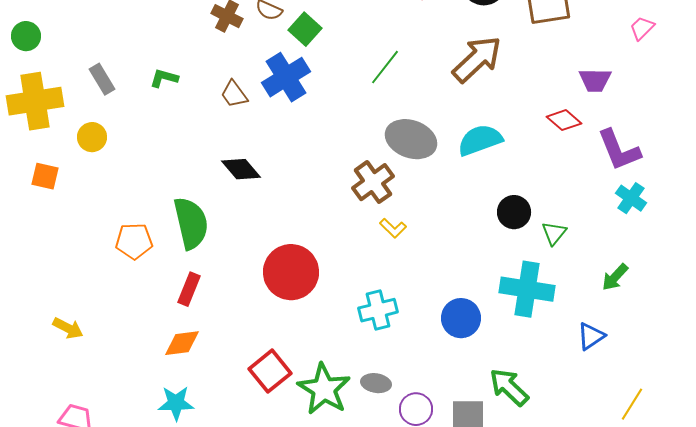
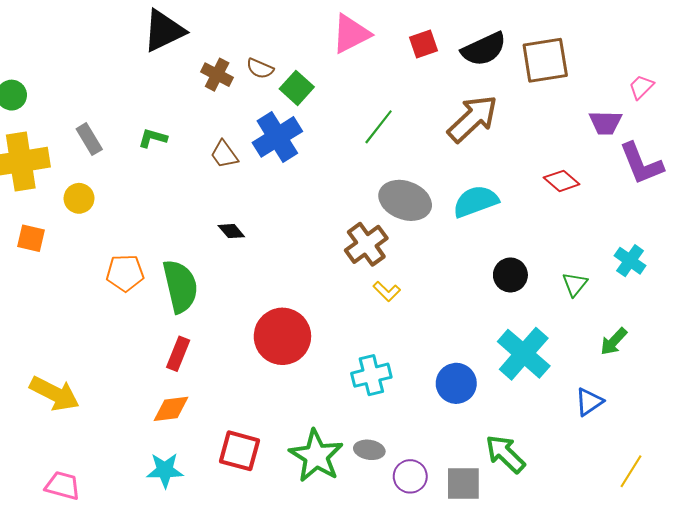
purple trapezoid: (595, 80) -> (605, 123), moved
purple L-shape: (619, 150) -> (641, 164), moved
black diamond: (241, 169) -> (231, 231), size x0.7
green triangle: (554, 233) -> (575, 284), moved
orange pentagon: (134, 241) -> (125, 273), moved
cyan cross: (527, 289) -> (524, 354), turned 32
yellow arrow: (68, 328) -> (54, 394), size x1.6
red square: (270, 371) -> (240, 451), moved, turned -36

